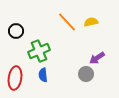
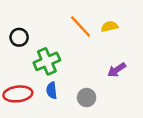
gray circle: (86, 74) -> (87, 98), moved
red ellipse: (15, 78) -> (18, 94), turned 75

